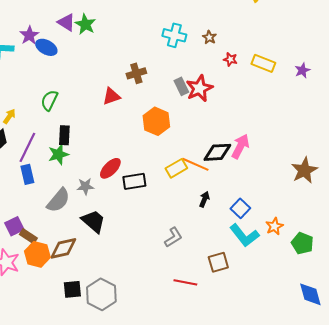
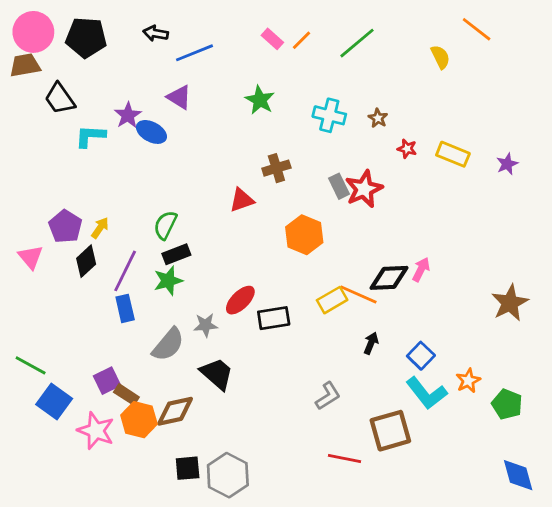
green star: (85, 24) -> (260, 100), moved
green semicircle: (49, 100) -> (165, 225), moved
black rectangle: (64, 135) -> (176, 254), turned 66
pink arrow: (240, 146) -> (421, 270), size x0.7
brown square: (218, 262) -> (390, 431), size x1.4

